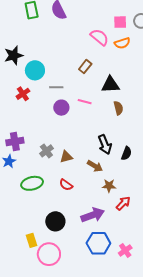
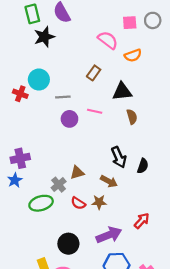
orange semicircle: (122, 43) -> (133, 55), moved
black star: (14, 55) -> (44, 37), moved
red cross: (23, 94) -> (20, 94), moved, turned -32
gray cross: (46, 151) -> (59, 185), moved
brown star: (109, 186) -> (99, 202), moved

